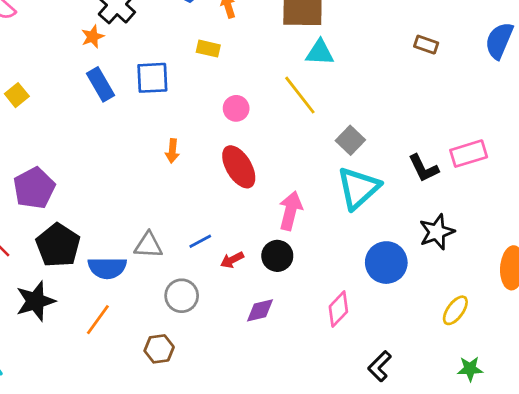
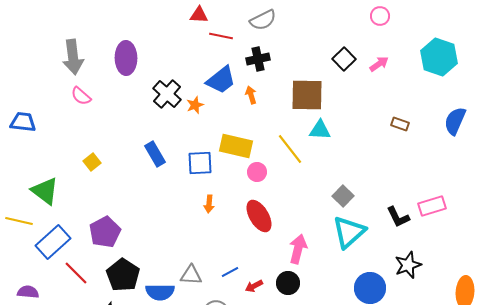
orange star: (93, 37) -> (195, 105), moved
yellow rectangle: (208, 49) -> (236, 146), moved, size x1.8
blue square: (152, 78) -> (200, 163), moved
yellow line: (300, 95) -> (290, 149), moved

